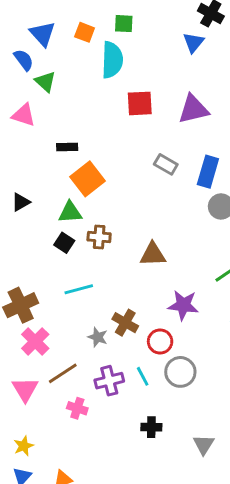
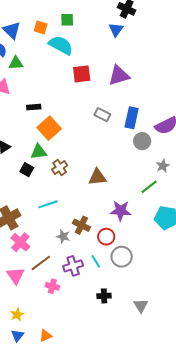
cyan semicircle: (112, 60) -> (61, 45), turned -60
green triangle: (45, 82) -> (16, 63), turned -42
brown cross: (99, 237) -> (60, 167), turned -35
black square: (64, 243) -> (27, 170), moved

